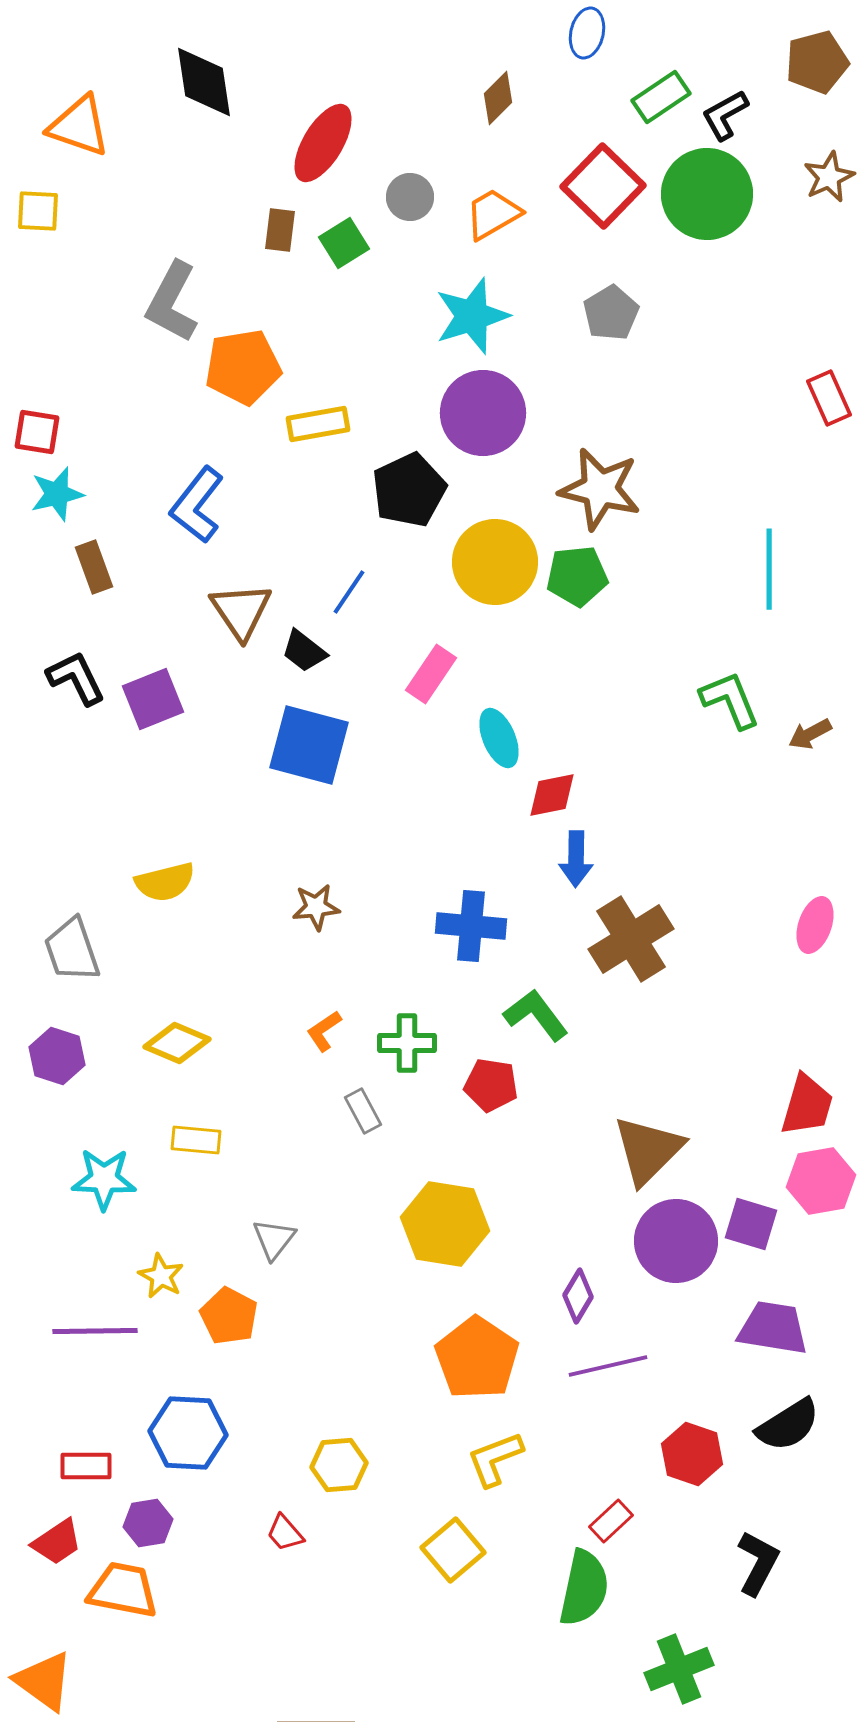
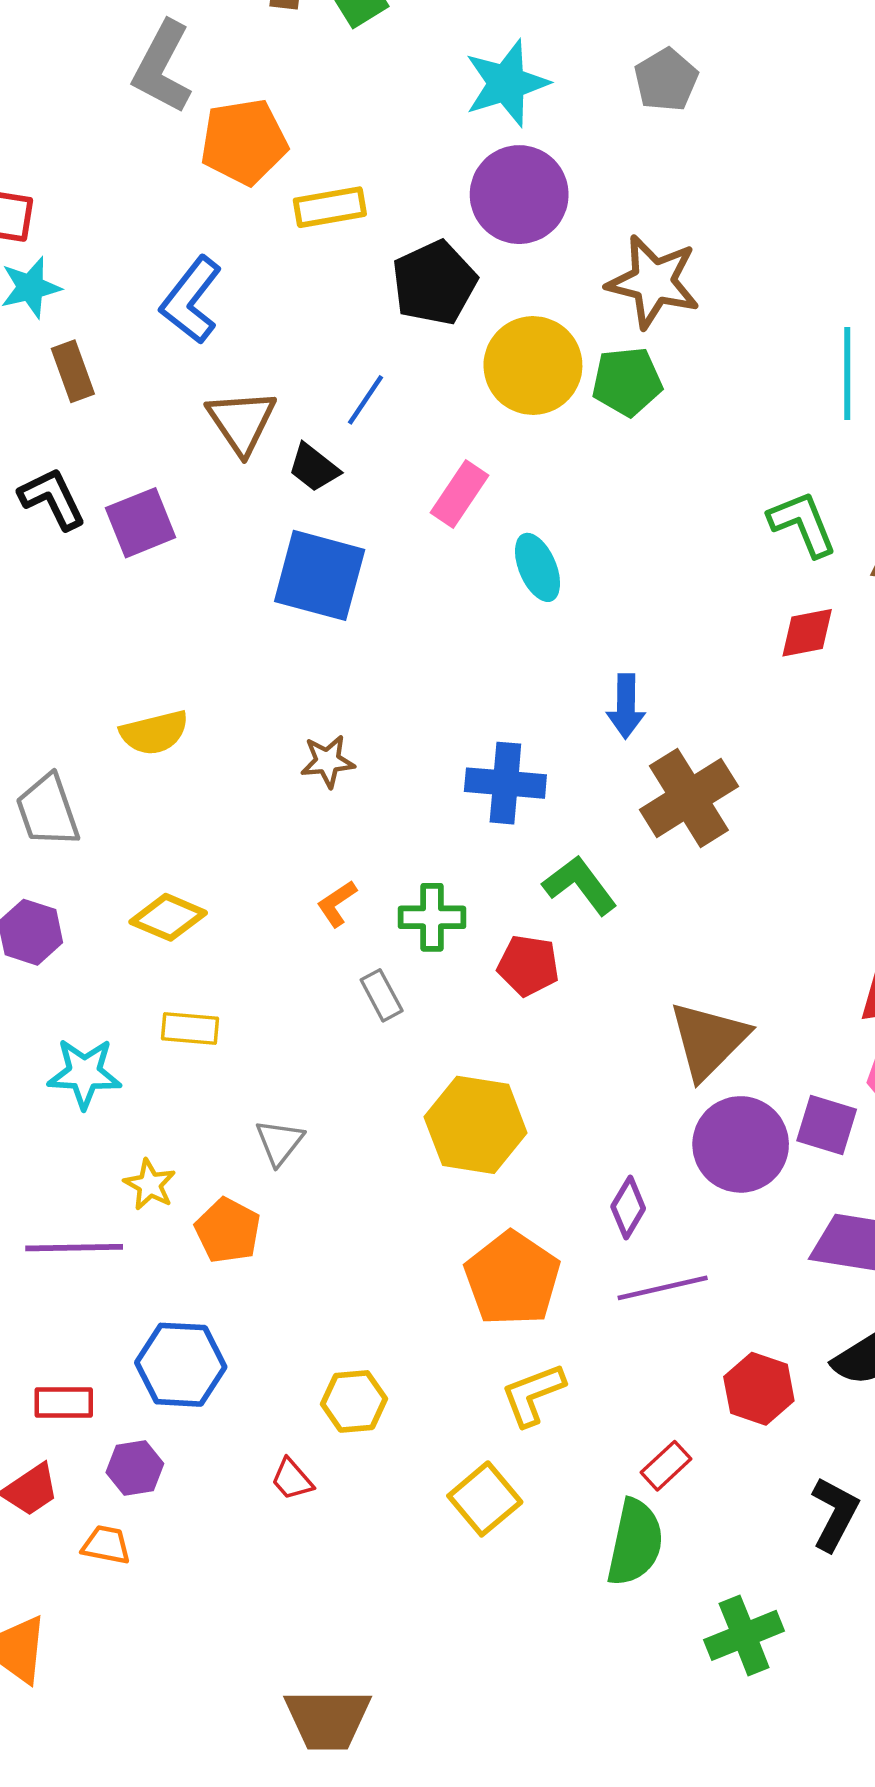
red diamond: (552, 795) -> (807, 633), moved
orange trapezoid: (123, 1590) -> (106, 1545), size x0.6

